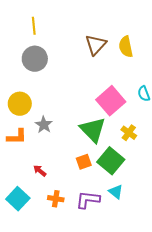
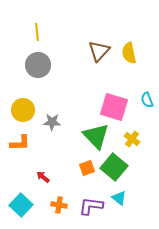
pink square: (111, 101) -> (114, 107), turned -32
gray star: (44, 125) -> (52, 122), moved, turned -30

